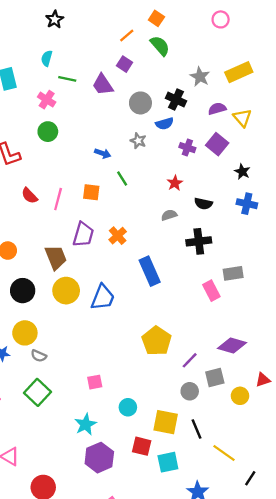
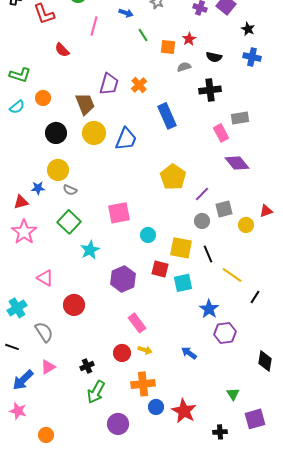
orange square: (91, 192) -> (168, 47), moved
pink line: (58, 199) -> (94, 26), moved
purple diamond: (232, 345) -> (237, 163), moved, turned 35
pink square: (95, 382) -> (119, 213), size x1.6
cyan star: (86, 424) -> (90, 250), moved

